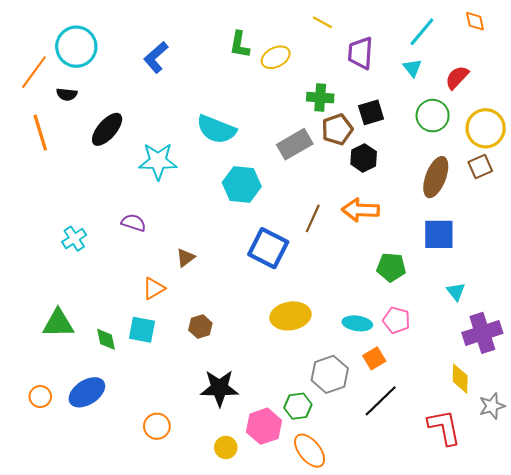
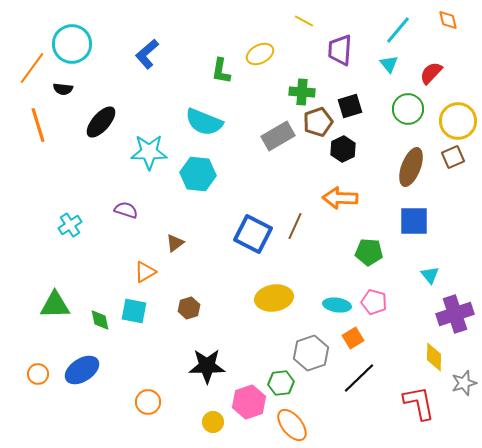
green L-shape: (240, 45) -> (221, 71), moved
cyan hexagon: (242, 184) -> (198, 174), moved
brown line: (313, 218) -> (295, 226), moved

